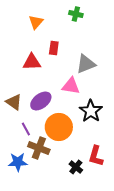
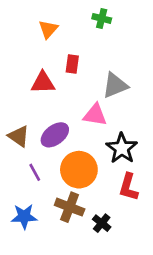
brown cross: (39, 148) -> (70, 207), moved
red L-shape: (96, 156) -> (128, 187), moved

